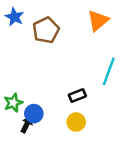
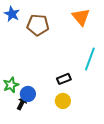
orange triangle: (98, 21) -> (81, 17), turned -30
brown pentagon: (46, 30) -> (38, 25), turned 30

